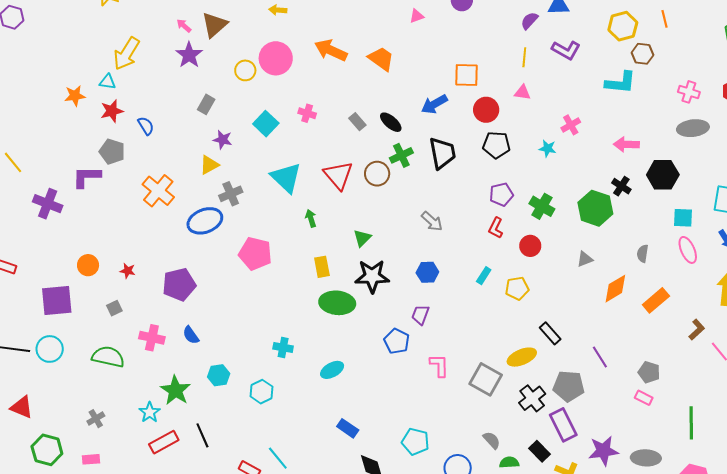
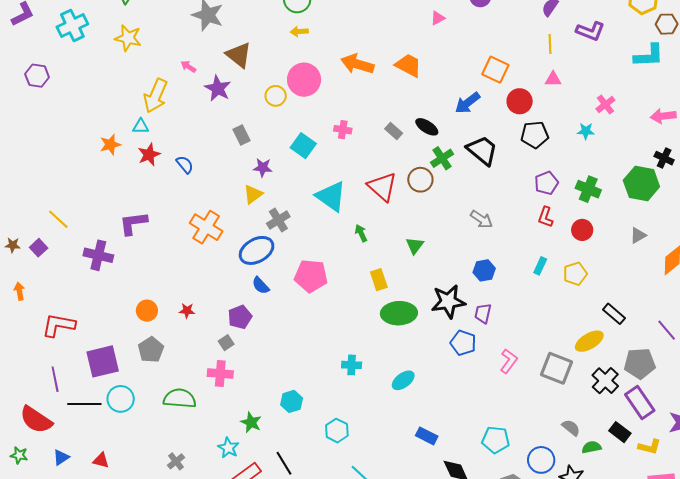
brown triangle: (214, 25) -> (239, 55), turned -32
pink arrow: (184, 26) -> (188, 67), moved
orange square: (467, 75) -> (495, 70), turned 32
gray rectangle: (206, 104) -> (242, 135), turned -48
gray pentagon: (112, 152) -> (151, 350), moved, turned 30
black trapezoid: (442, 153) -> (482, 150), turned -32
black star: (372, 276) -> (448, 301), moved
purple pentagon: (179, 284) -> (240, 317), size x0.7
purple square: (57, 301) -> (103, 361), moved
gray square: (114, 308) -> (226, 343), moved
blue semicircle: (191, 335) -> (261, 286), moved
pink L-shape: (439, 366) -> (509, 361), turned 45
green star: (176, 390) -> (251, 422), size x0.7
cyan hexagon: (262, 392) -> (337, 431), moved
red triangle: (22, 407) -> (101, 460), size x0.7

